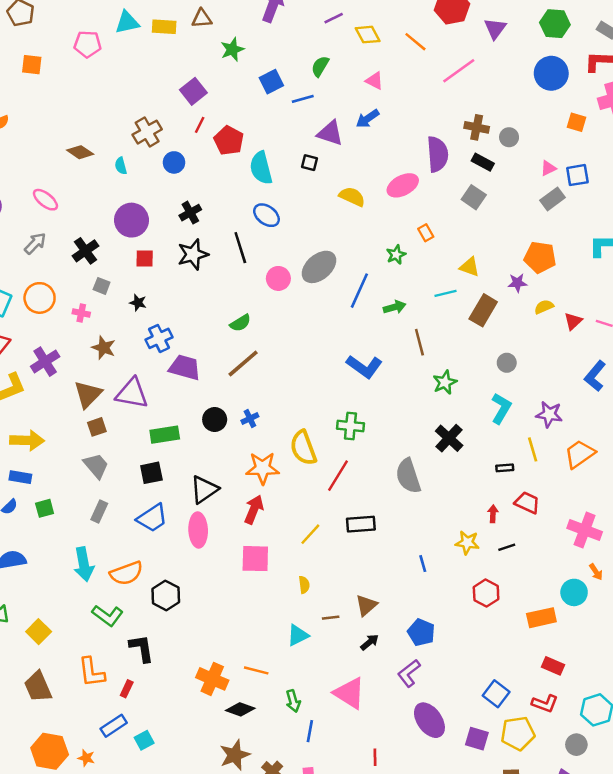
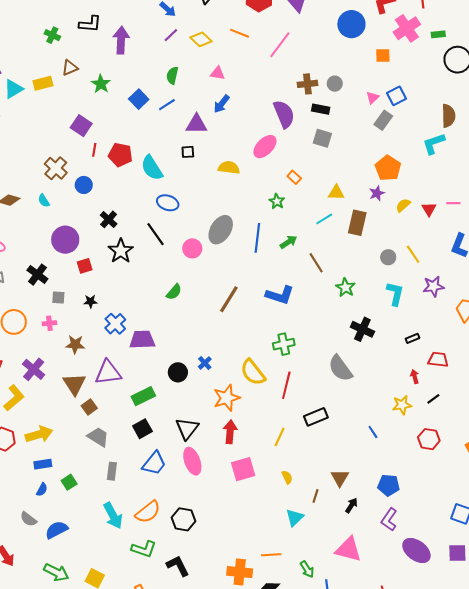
orange pentagon: (540, 257) -> (388, 168), turned -30
brown line: (243, 364) -> (229, 299), moved
yellow line: (533, 449) -> (413, 254), moved
brown line: (331, 618) -> (315, 496), turned -48

